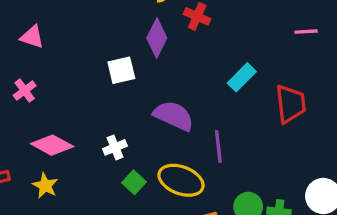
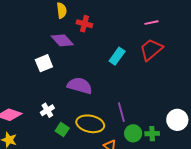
purple diamond: (157, 38) -> (62, 40), turned -60
red trapezoid: (291, 104) -> (151, 50), moved, turned -115
purple line: (218, 147) -> (121, 112), moved

